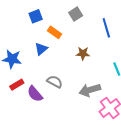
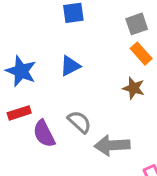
orange rectangle: (54, 32) -> (141, 54), moved
gray arrow: (90, 90) -> (112, 145), moved

